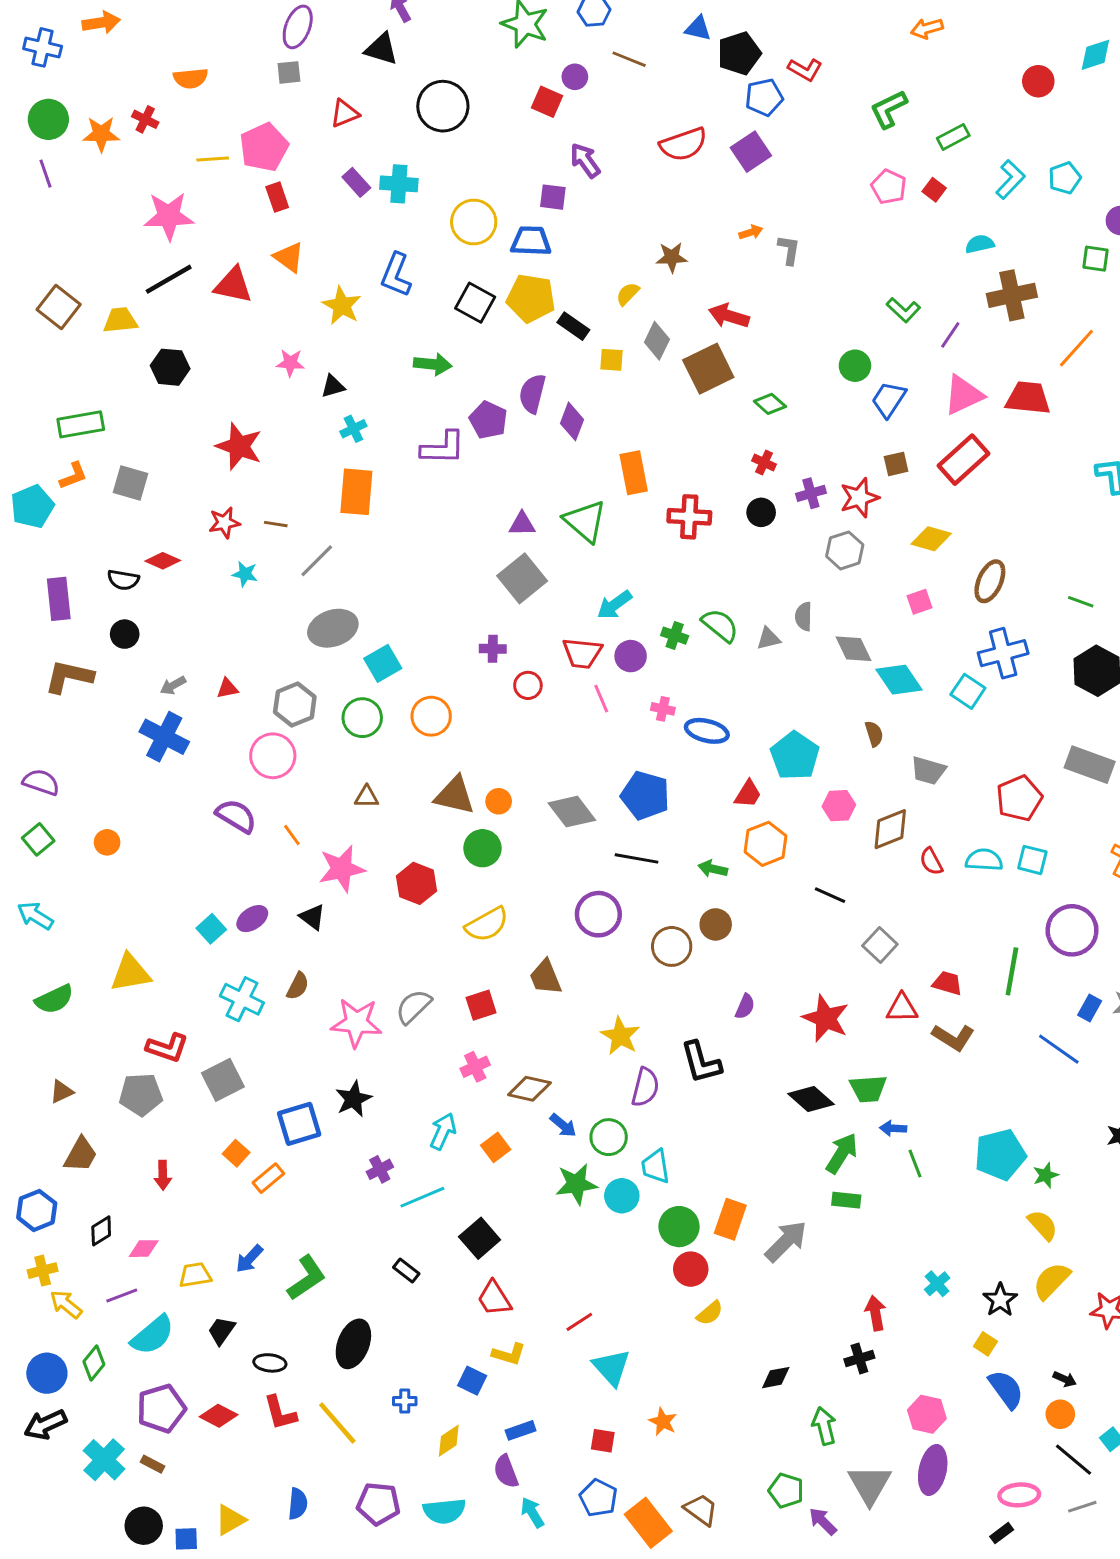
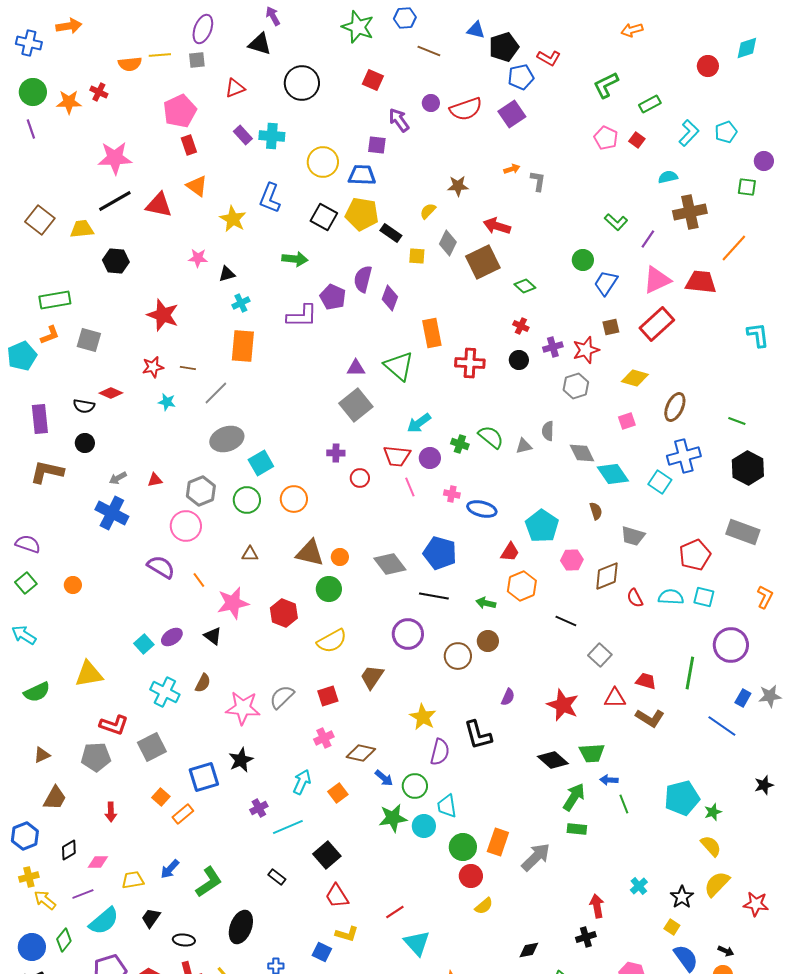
purple circle: (575, 77) -> (431, 103), moved
yellow line: (213, 159) -> (160, 55), moved
brown trapezoid: (546, 977) -> (372, 677), turned 56

